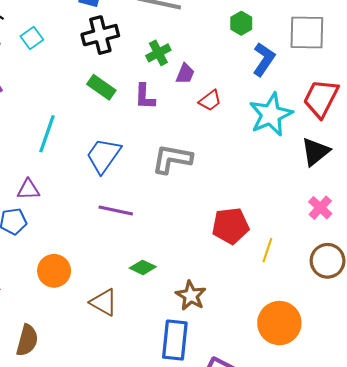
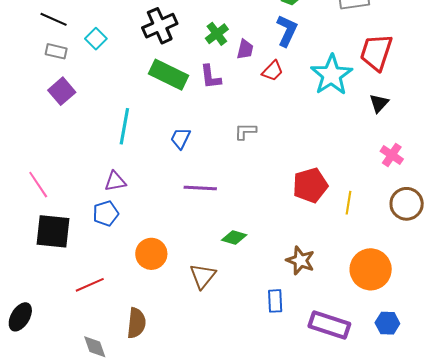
blue L-shape: (264, 59) -> (287, 31), moved
green rectangle: (101, 87) -> (168, 75), size x1.4
black triangle: (315, 152) -> (379, 103), size x0.7
blue trapezoid: (103, 156) -> (180, 138), size x0.6
gray L-shape: (172, 159) -> (245, 131), size x0.6
brown star: (191, 296) -> (300, 260), moved
brown triangle: (104, 302) -> (203, 276), turned 48
blue rectangle: (175, 340) -> (275, 301), size x0.6

